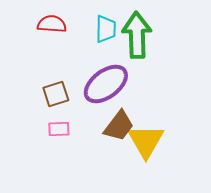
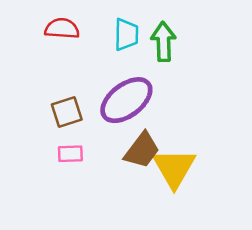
green arrow: (137, 35) -> (163, 42), size x0.7

